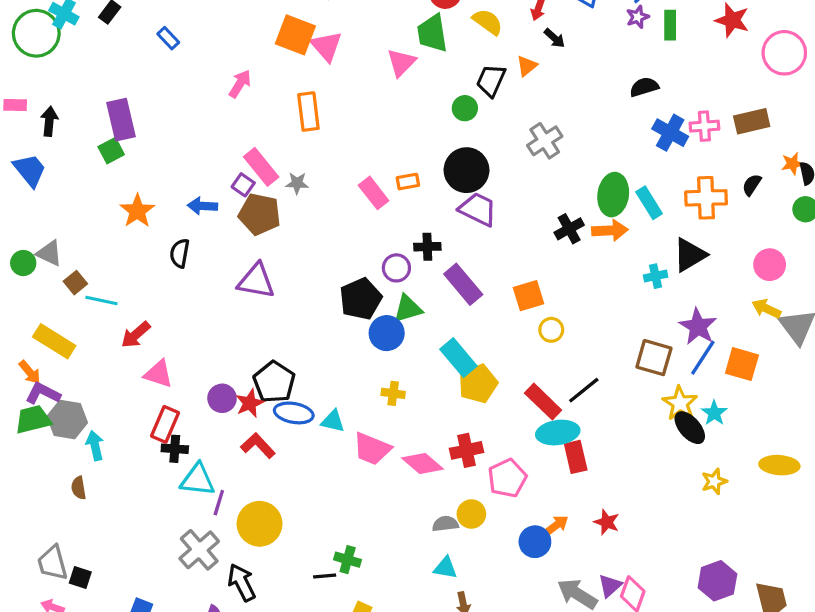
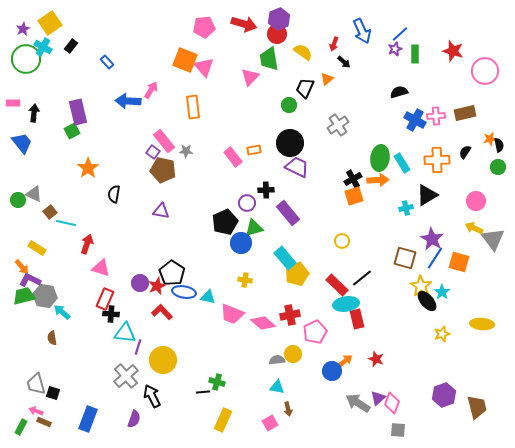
blue arrow: (202, 206) -> (128, 101), moved, size x1.4
purple triangle: (256, 281) -> (161, 211), size x0.7
orange square: (528, 296) -> (354, 196), moved
red arrow: (136, 335) -> (87, 244), turned 150
yellow rectangle: (54, 341) -> (37, 248), size x0.7
cyan arrow: (95, 446) -> (62, 312), turned -36

